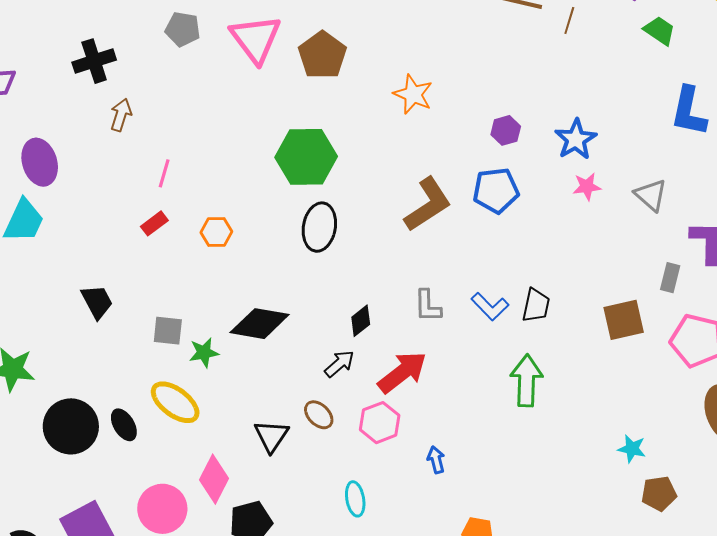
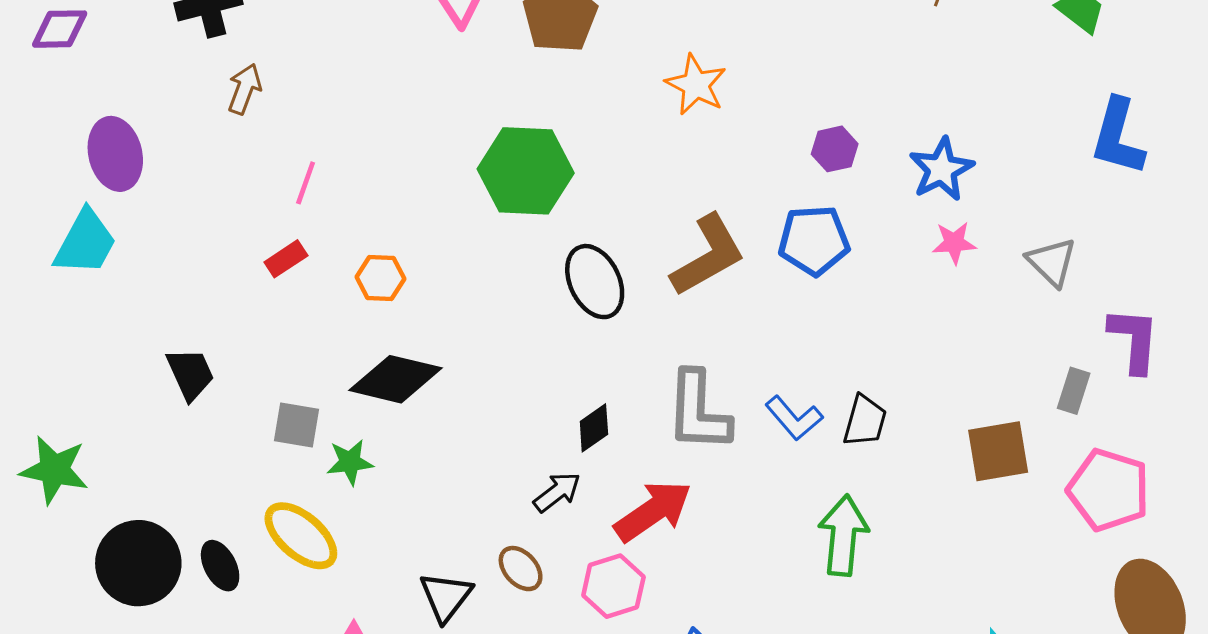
black ellipse: (319, 227) -> (595, 282), moved, turned -39
gray L-shape: (428, 306) -> (698, 411), size x1.6
black diamond: (260, 324) -> (395, 379), moved

